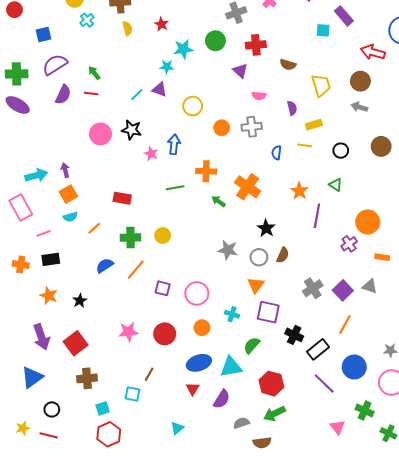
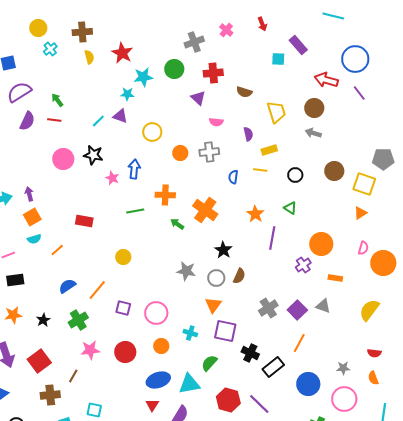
red star: (162, 24) -> (122, 53), size x1.5
green cross: (131, 238) -> (78, 320), moved, turned -30
orange star: (49, 296) -> (13, 315), turned -30
brown line: (149, 374) -> (73, 376), moved
purple line: (324, 384) -> (259, 404), moved

